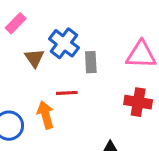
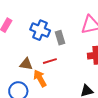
brown triangle: (34, 58) -> (26, 64), moved, turned -32

